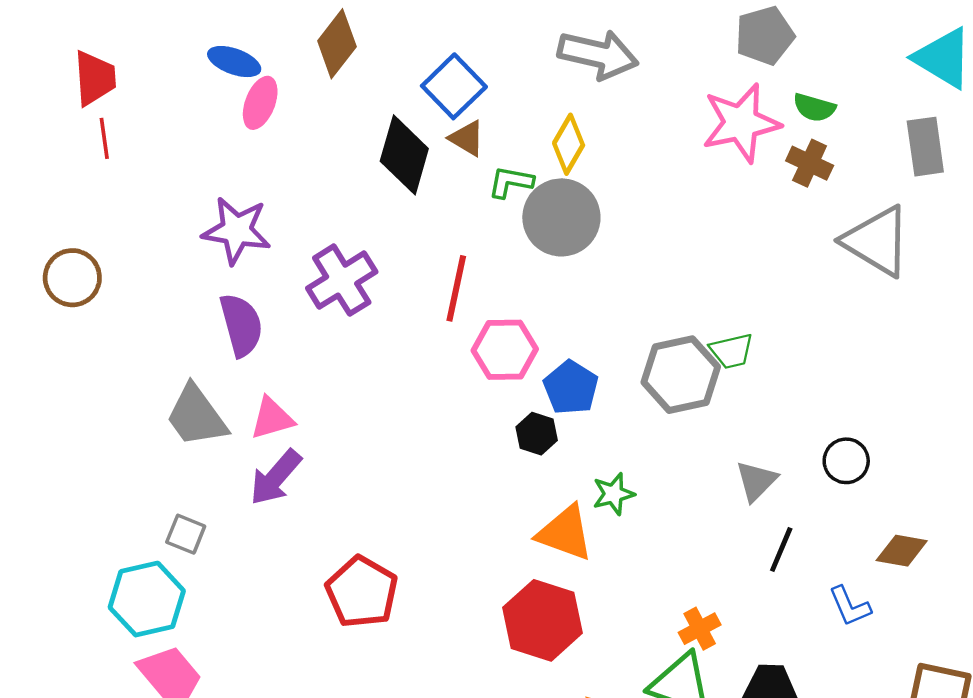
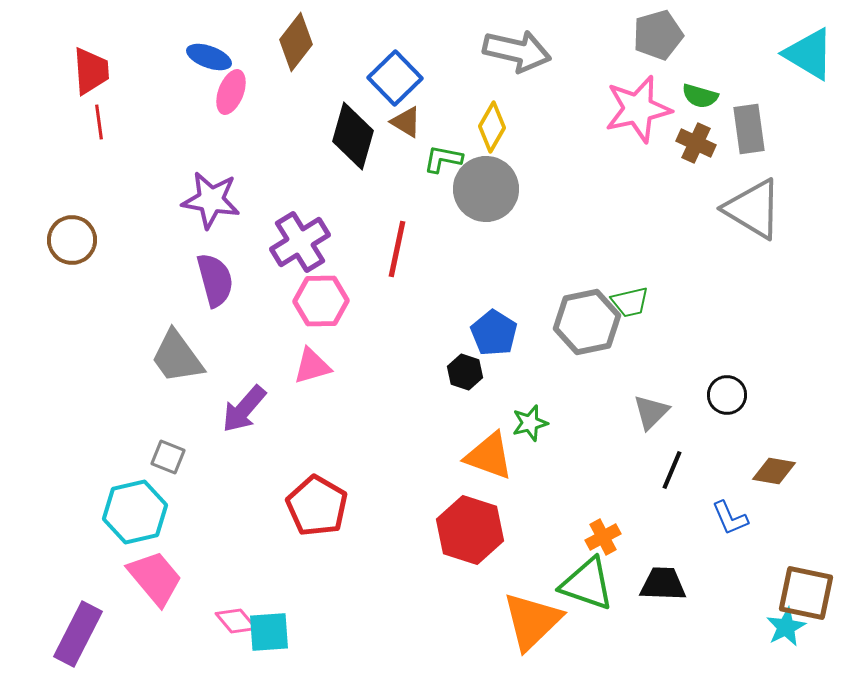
gray rectangle: (925, 147) -> (749, 129), moved
pink hexagon: (505, 350) -> (321, 301), moved
pink triangle: (272, 418) -> (312, 366), moved

